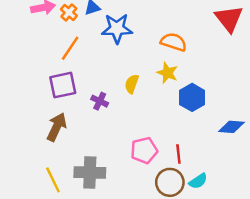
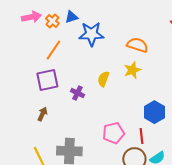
yellow star: (167, 73) -> (132, 70), turned 30
blue hexagon: (192, 97) -> (154, 112), moved
brown arrow: (57, 127) -> (42, 114), size x0.6

